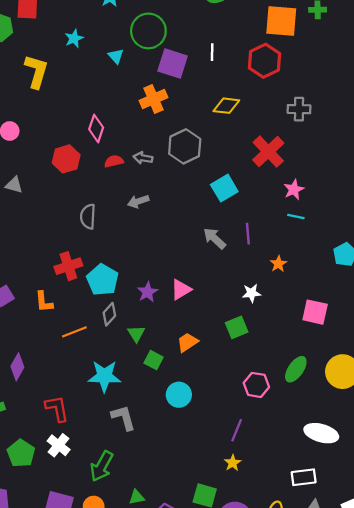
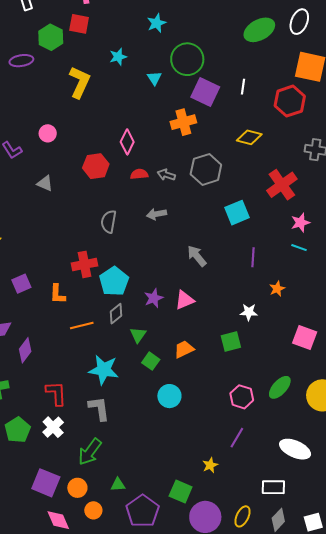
gray arrow: (215, 238) -> (197, 256), moved
gray L-shape: (123, 418) -> (99, 408), moved
purple line: (237, 430) -> (237, 438), moved

